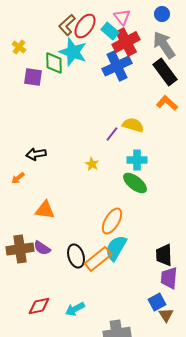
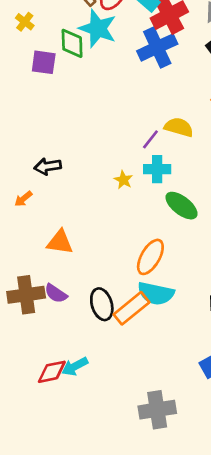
cyan cross: (137, 160) -> (157, 169), moved
cyan semicircle: (116, 248) -> (156, 293), turned -108
cyan arrow: (75, 309) -> (75, 366), moved

